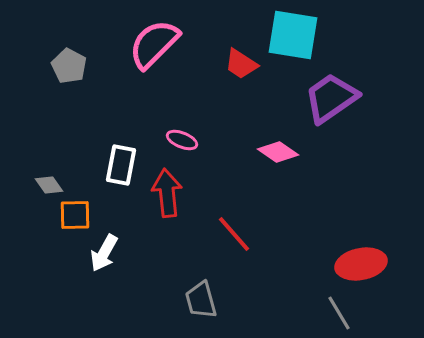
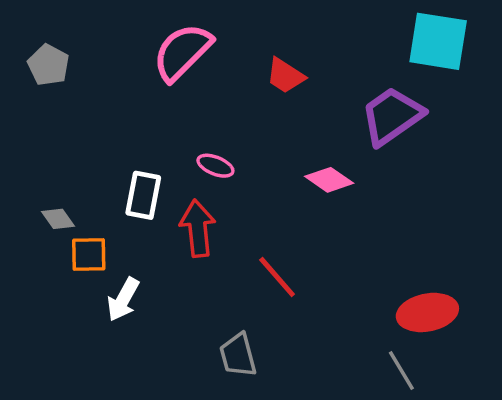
cyan square: (293, 35) -> (438, 41), moved
gray pentagon: (69, 66) -> (49, 65), moved

